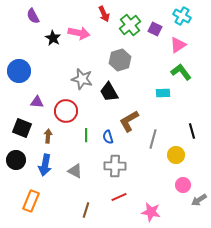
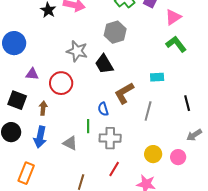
cyan rectangle: (163, 93) -> (157, 77), moved
green line: (86, 135) -> (88, 126), moved
yellow circle: (176, 155) -> (153, 154), moved
red line: (119, 197) -> (114, 169), turned -35
gray arrow: (199, 200) -> (194, 135), moved

